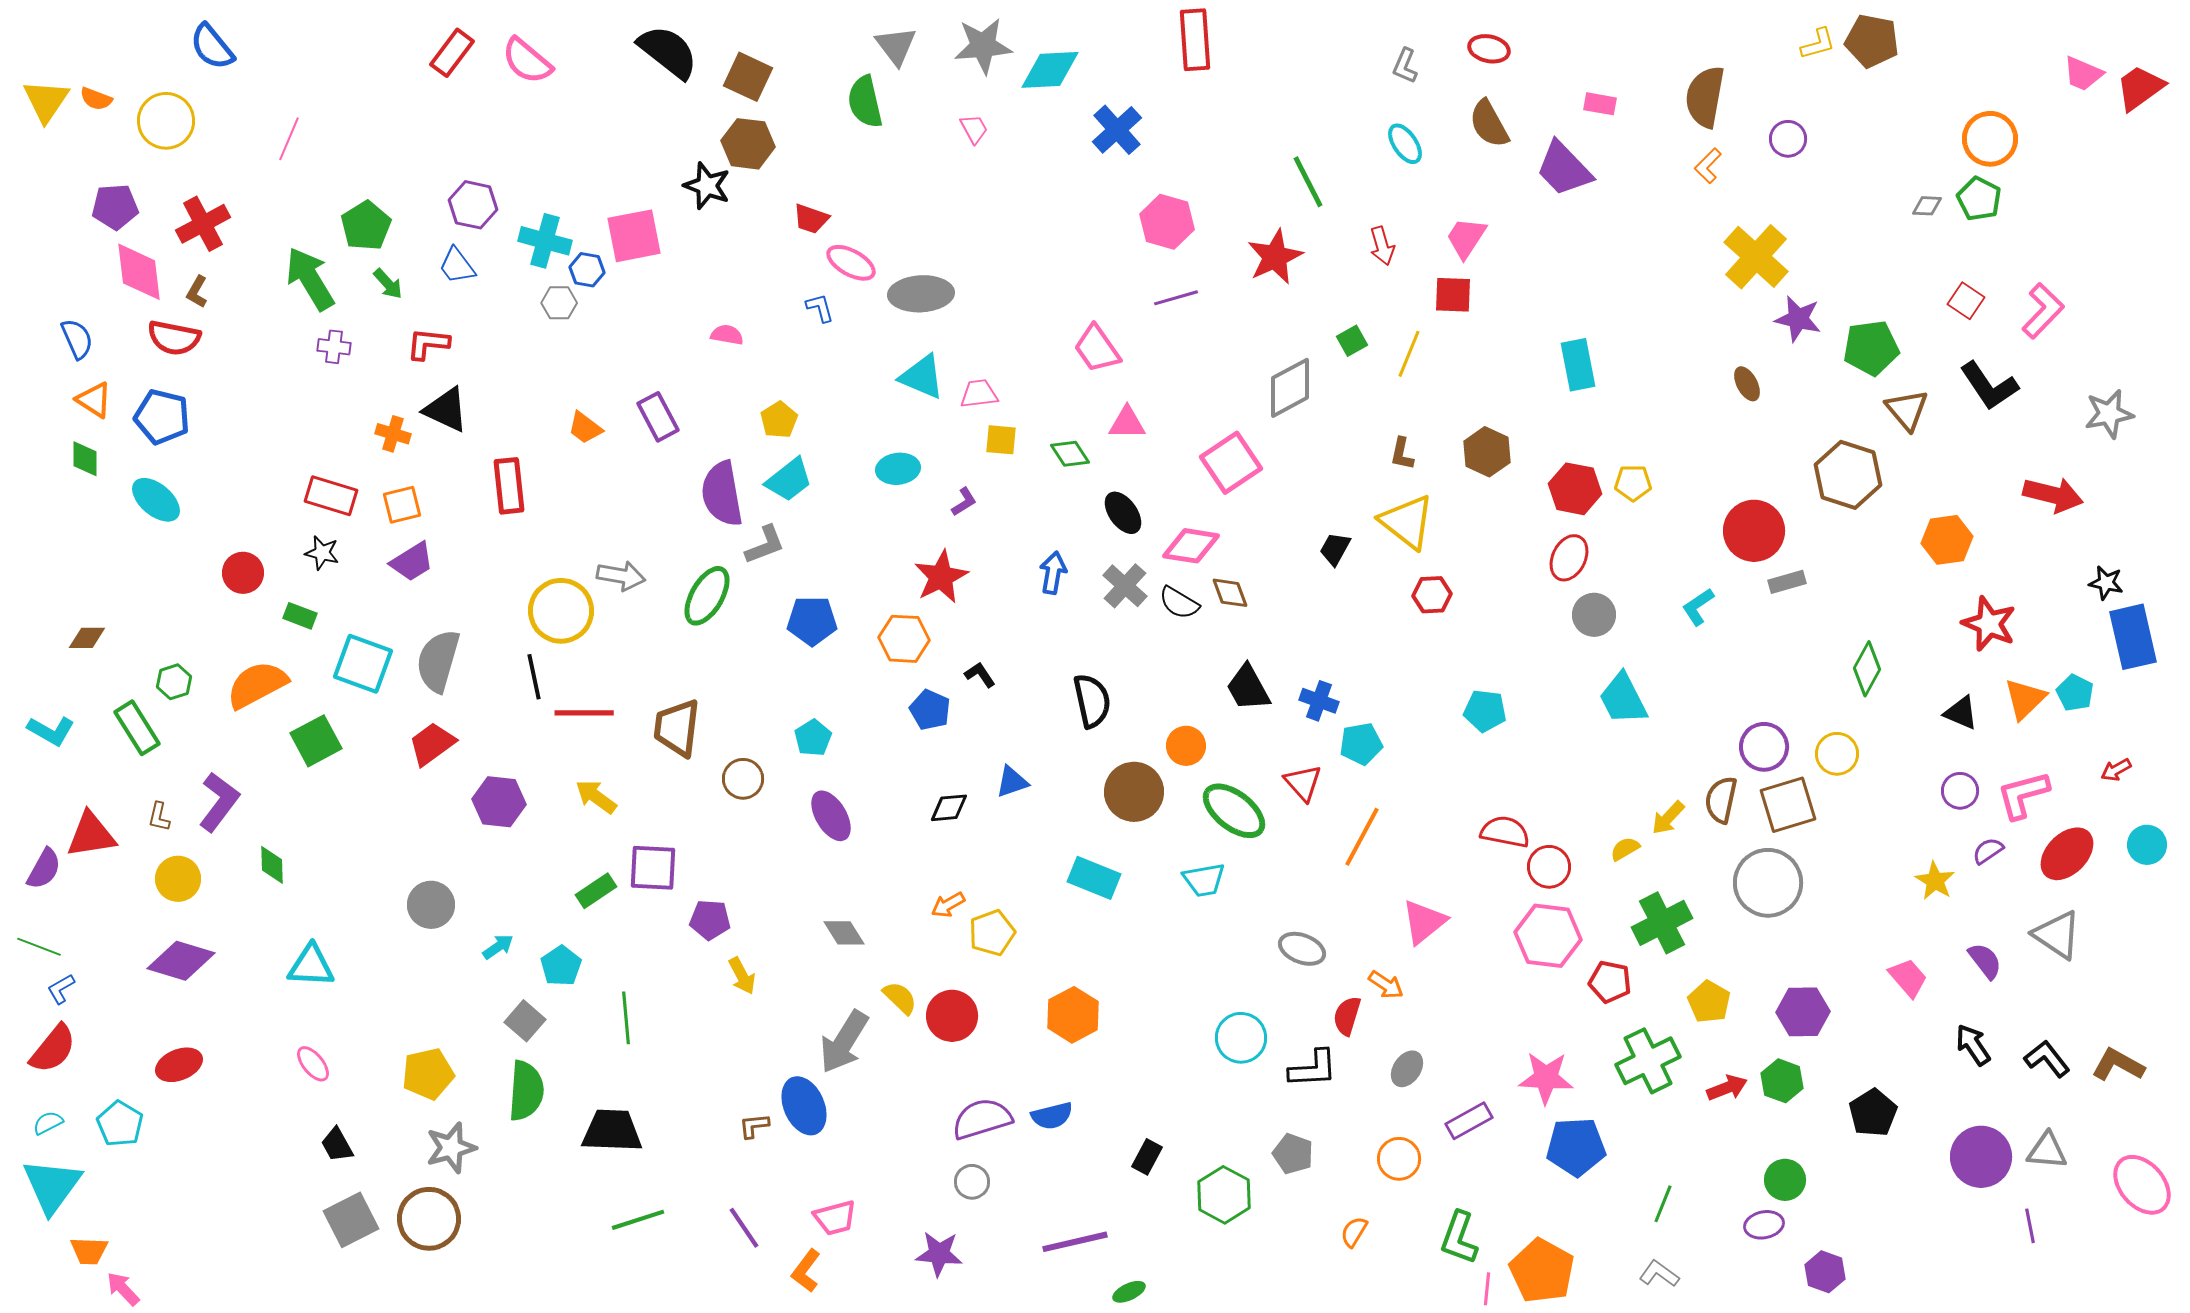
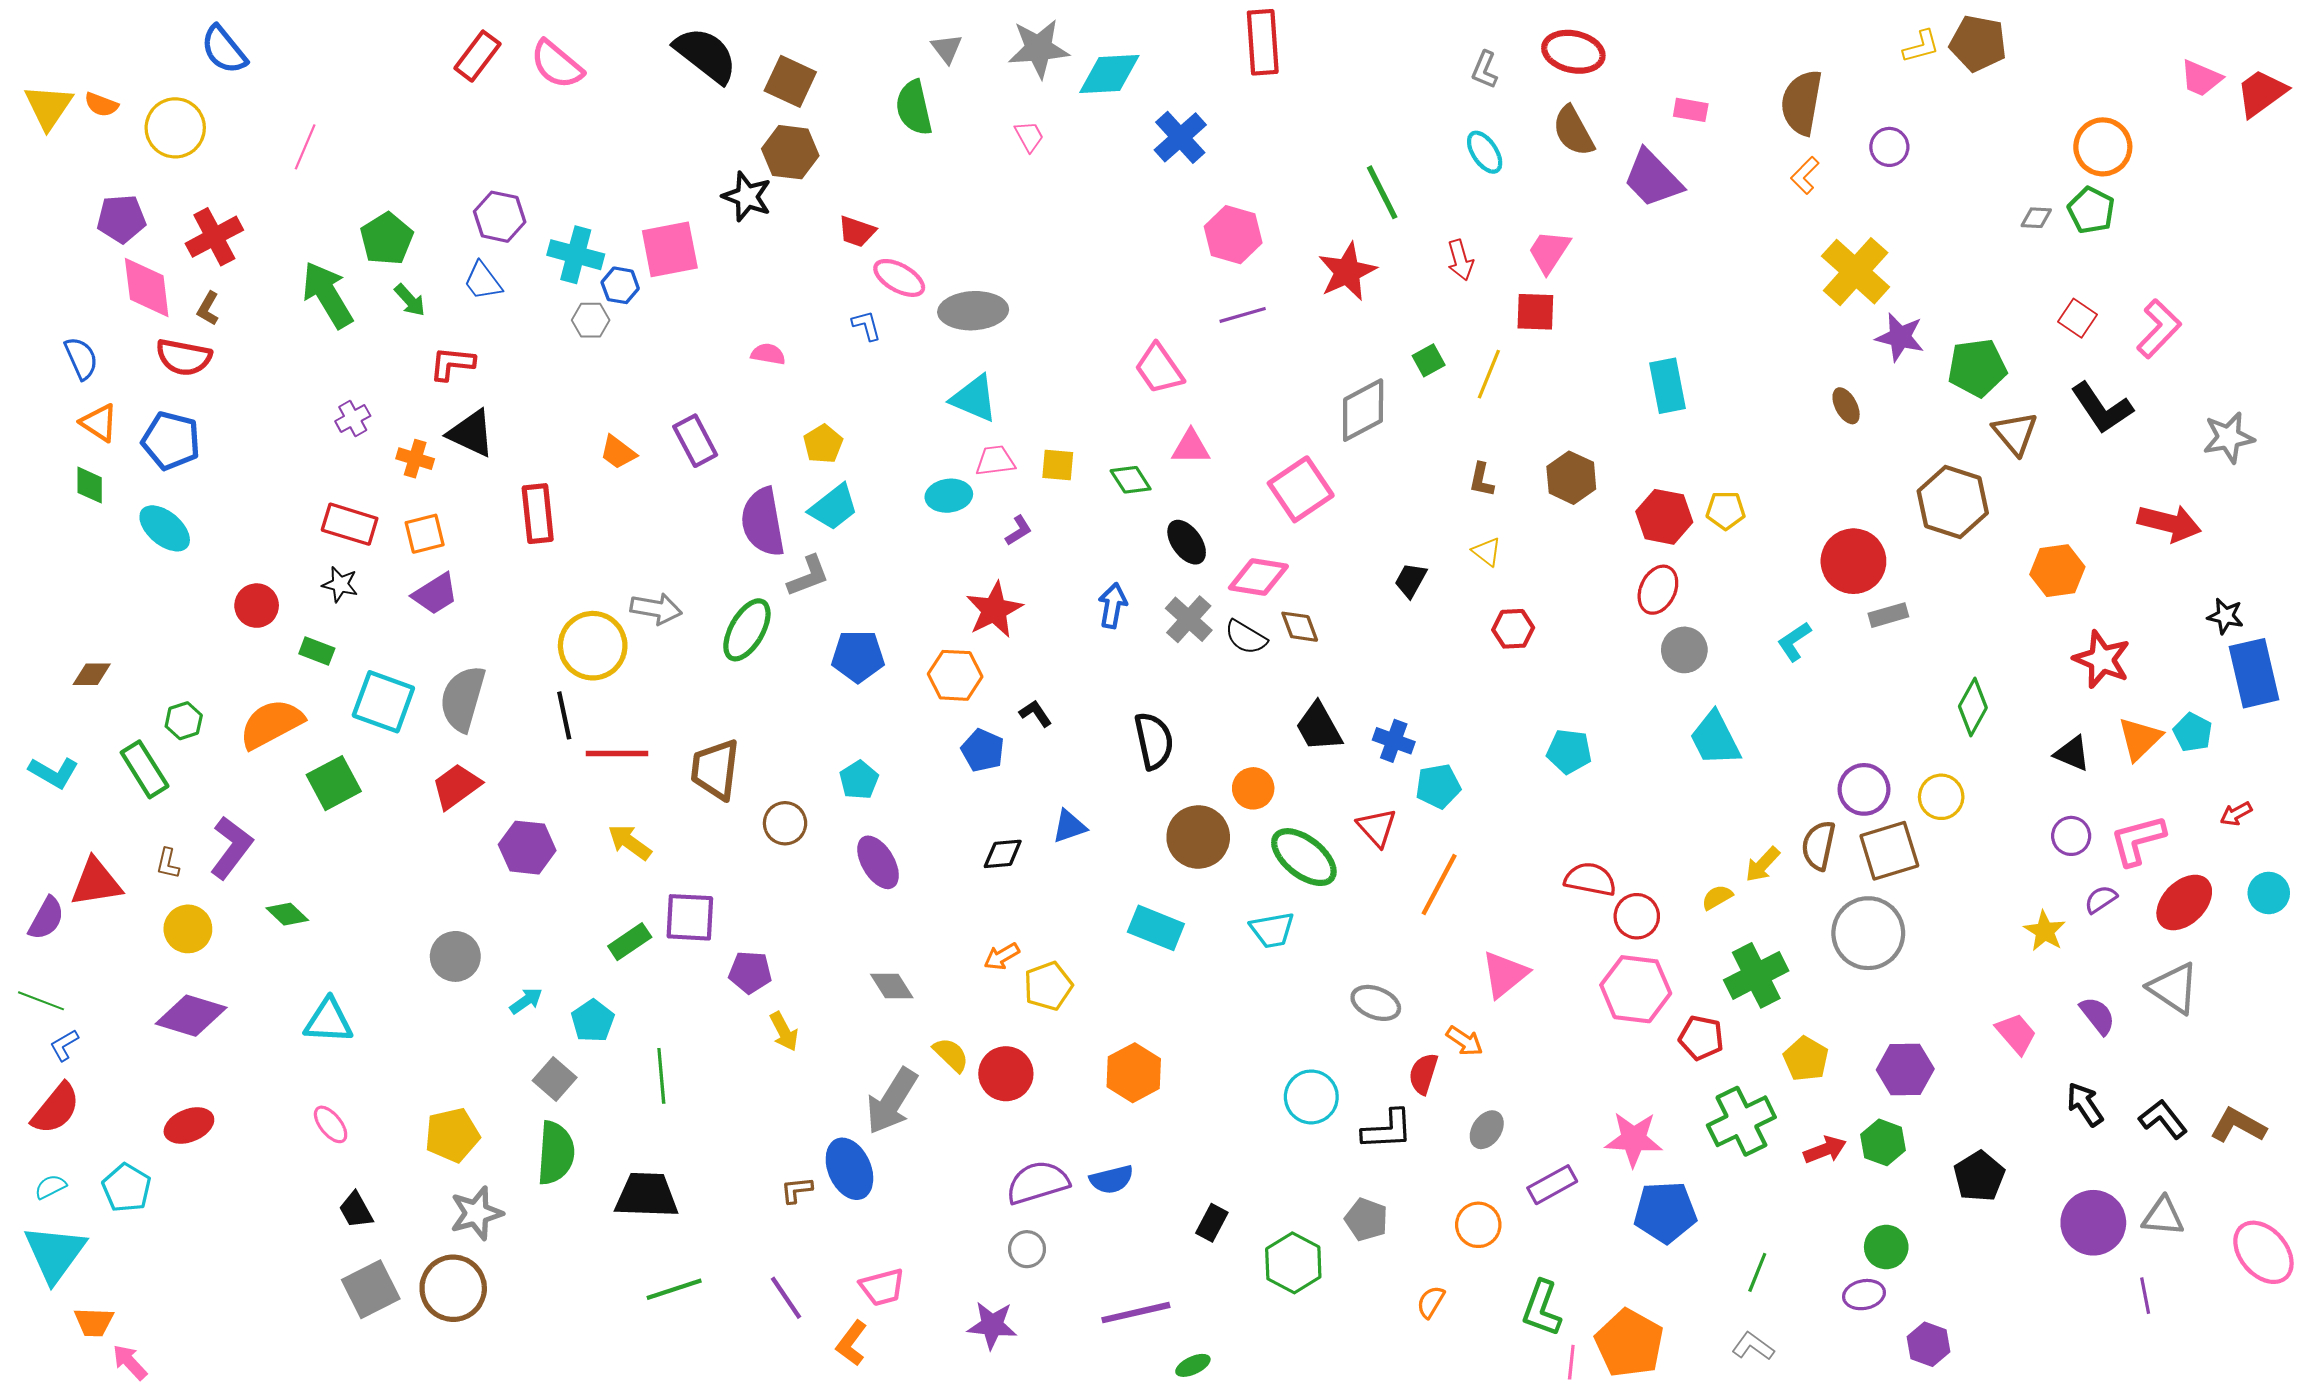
gray triangle: (896, 46) -> (947, 49), size x0.7
red ellipse: (1489, 49) -> (1573, 52), size x1.4
purple cross: (334, 347) -> (353, 418), moved, turned -36
pink trapezoid: (979, 394) -> (995, 461), moved
yellow triangle: (1407, 522) -> (1487, 552), size x0.5
green diamond: (272, 865) -> (287, 914), turned -45

